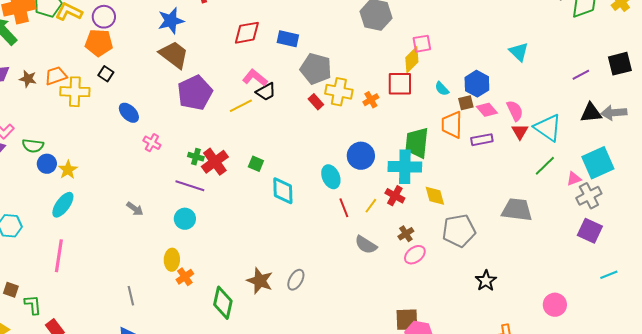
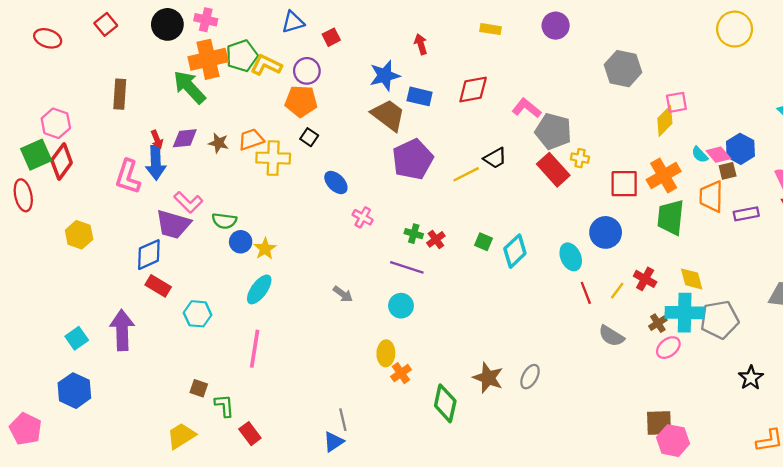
blue rectangle: (288, 39) -> (420, 96), moved
pink L-shape: (255, 78) -> (527, 108), moved
red square: (400, 84) -> (624, 184), moved
yellow cross: (339, 92) -> (580, 158), size x0.6
orange cross: (371, 100) -> (664, 176), moved, size x1.8
red rectangle: (316, 102) -> (553, 170), size x1.8
pink diamond: (487, 110) -> (718, 155), moved
red cross: (215, 162) -> (436, 239), size x0.6
cyan cross: (405, 167) -> (685, 313), moved
cyan diamond: (283, 191) -> (515, 251), moved, turned 48
gray line: (131, 296) -> (343, 420), moved

